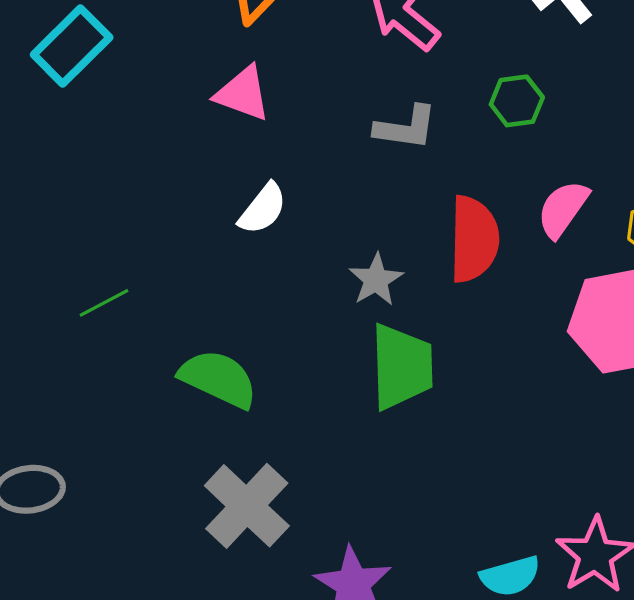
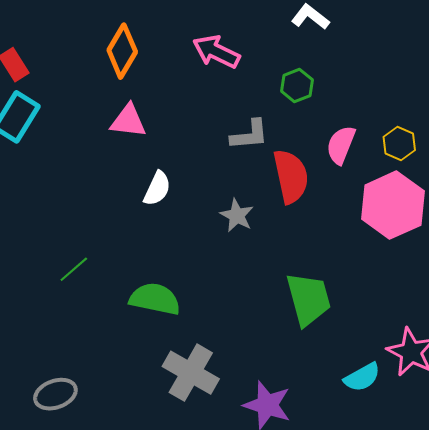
gray L-shape: (406, 128) -> (249, 135), moved
green trapezoid: (402, 367) -> (308, 299), moved

